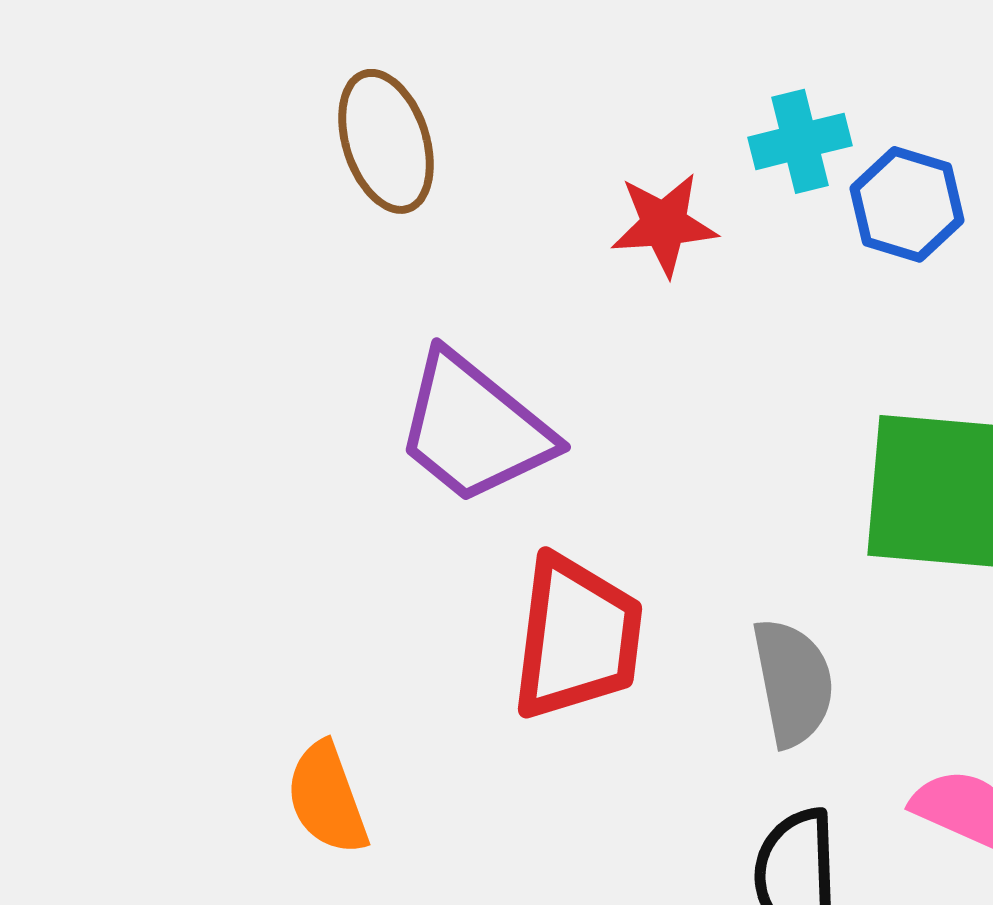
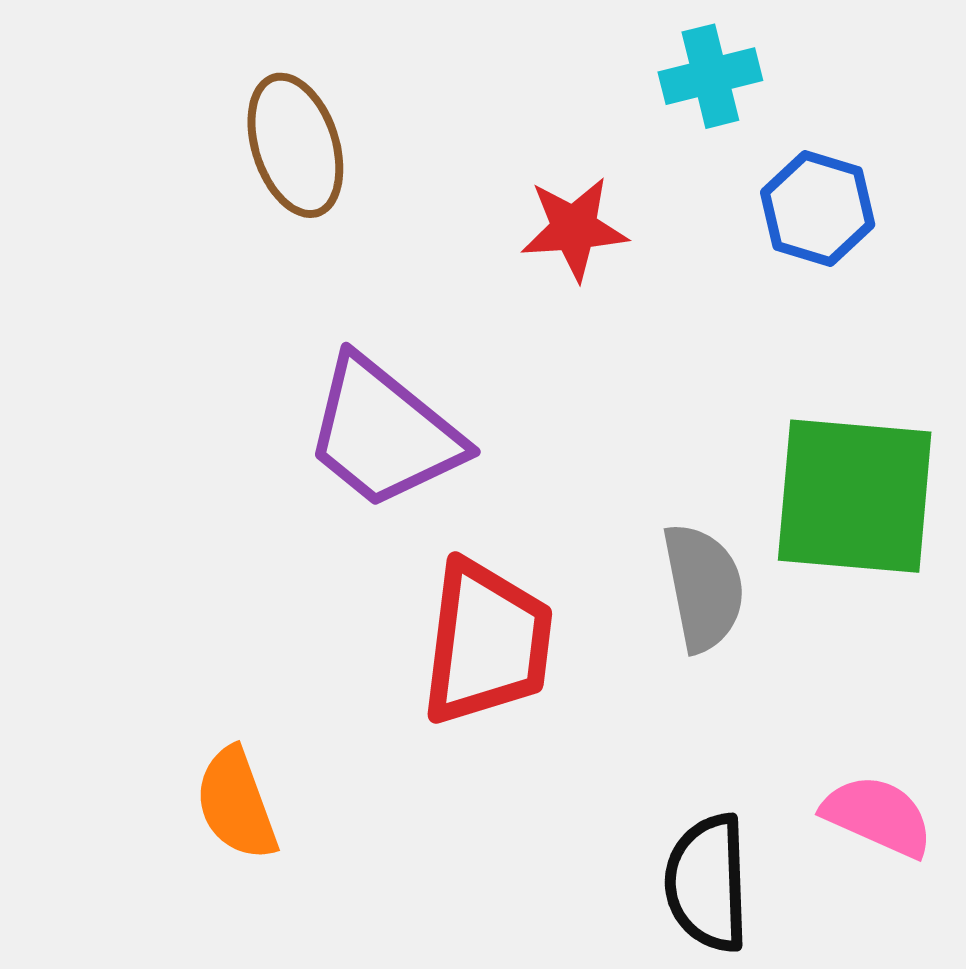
cyan cross: (800, 141) -> (710, 76), moved
gray semicircle: (793, 682) -> (703, 587), moved

